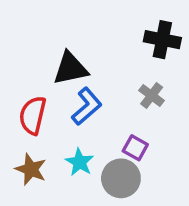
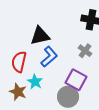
purple square: (135, 148) -> (76, 80), size x1.5
cyan star: (79, 162) -> (35, 82), moved

